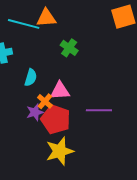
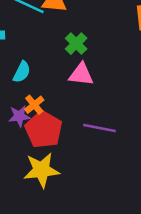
pink triangle: (60, 91) -> (81, 74), moved

